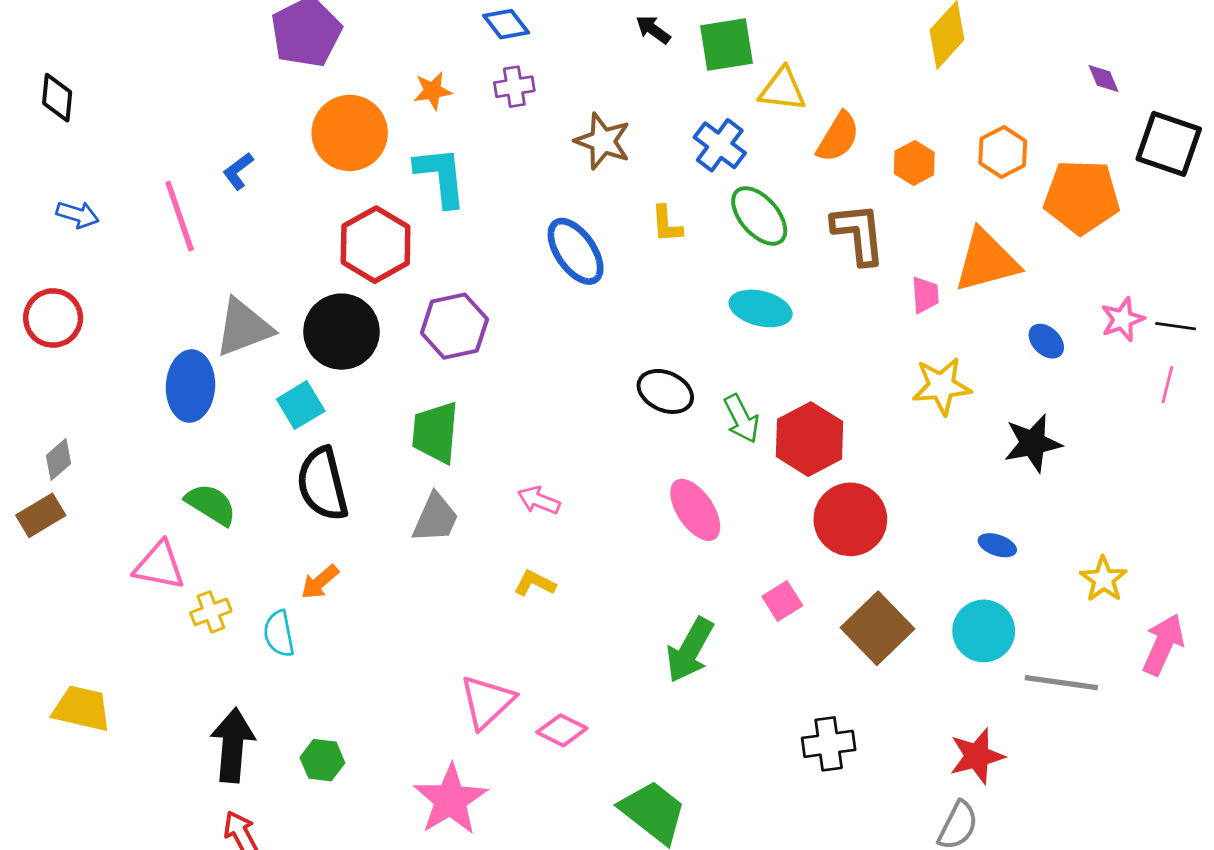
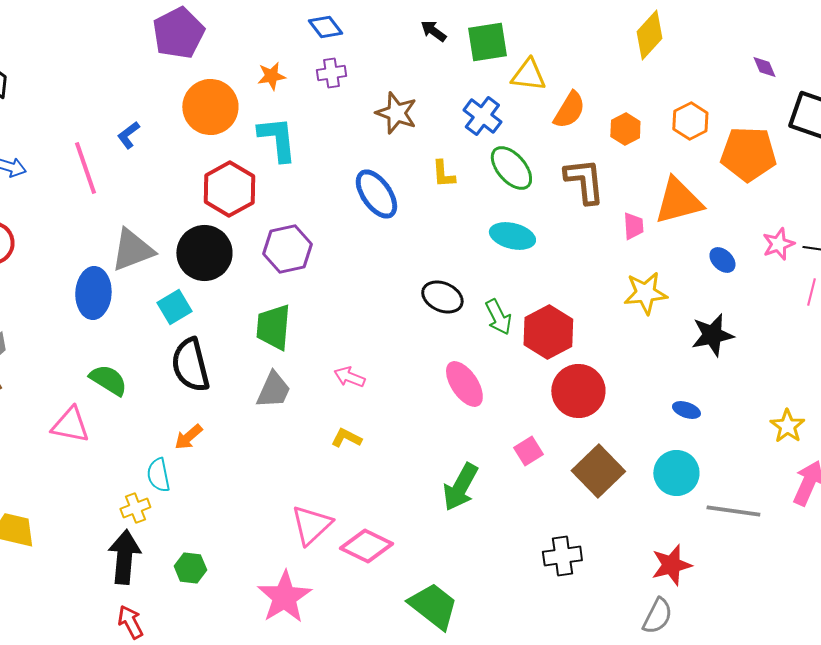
yellow star: (1103, 579) -> (787, 426), moved
yellow cross: (211, 612) -> (135, 508), moved
pink diamond: (562, 730) -> (366, 546), size x1.4

